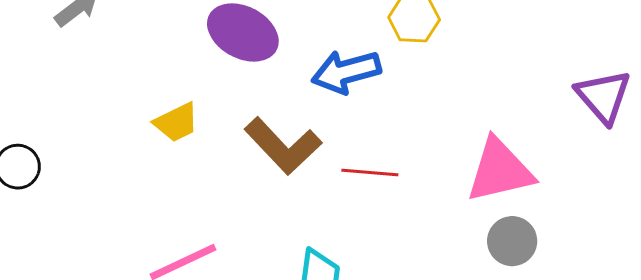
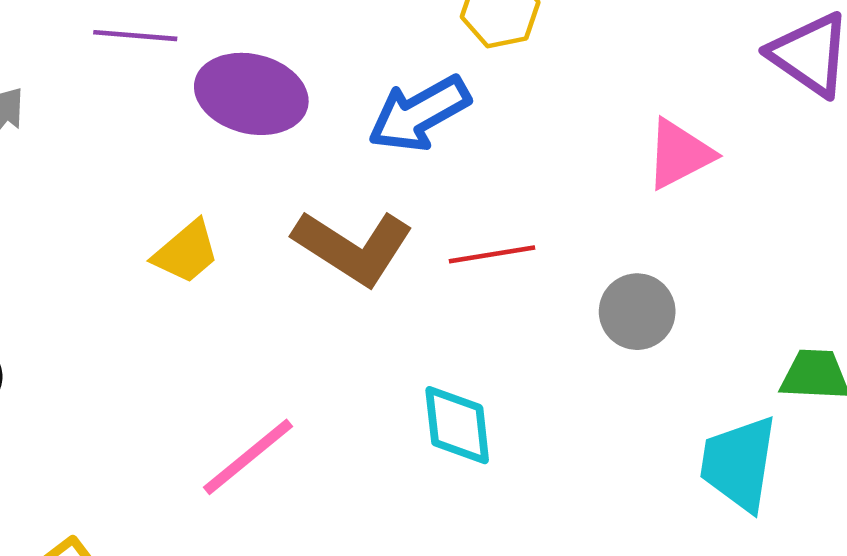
pink triangle: (500, 170) -> (679, 154), moved, size x0.7
gray circle: (512, 241) -> (637, 312), moved

